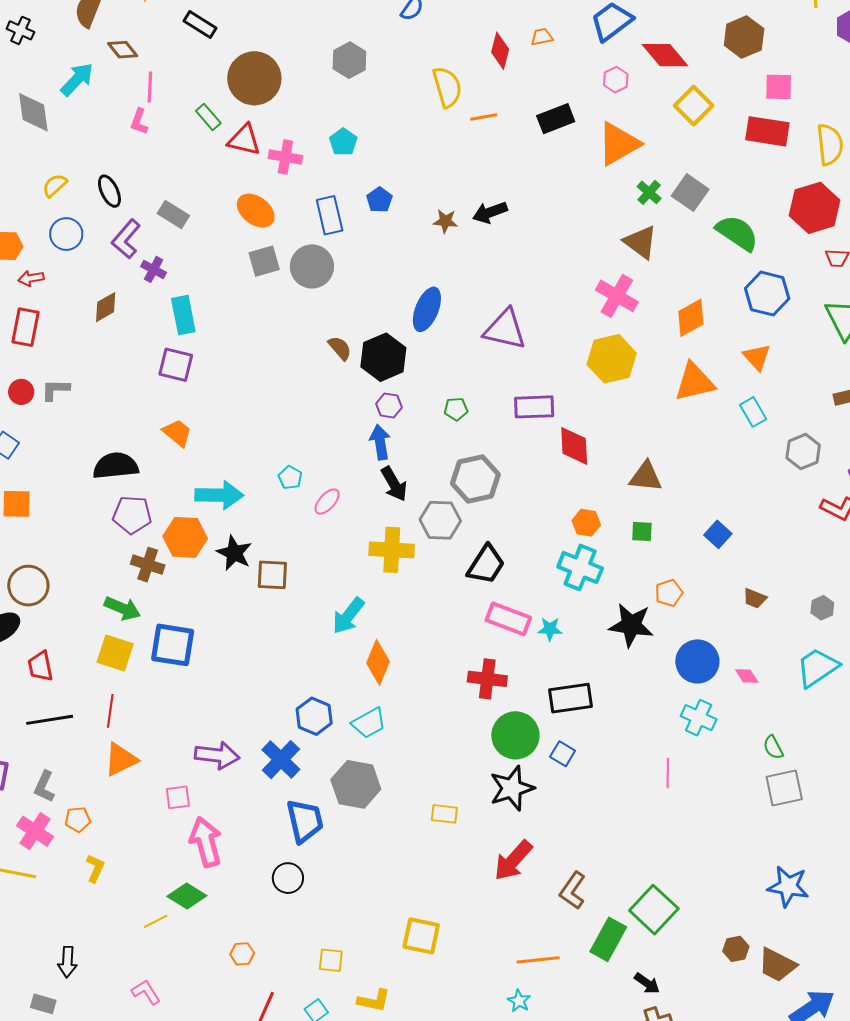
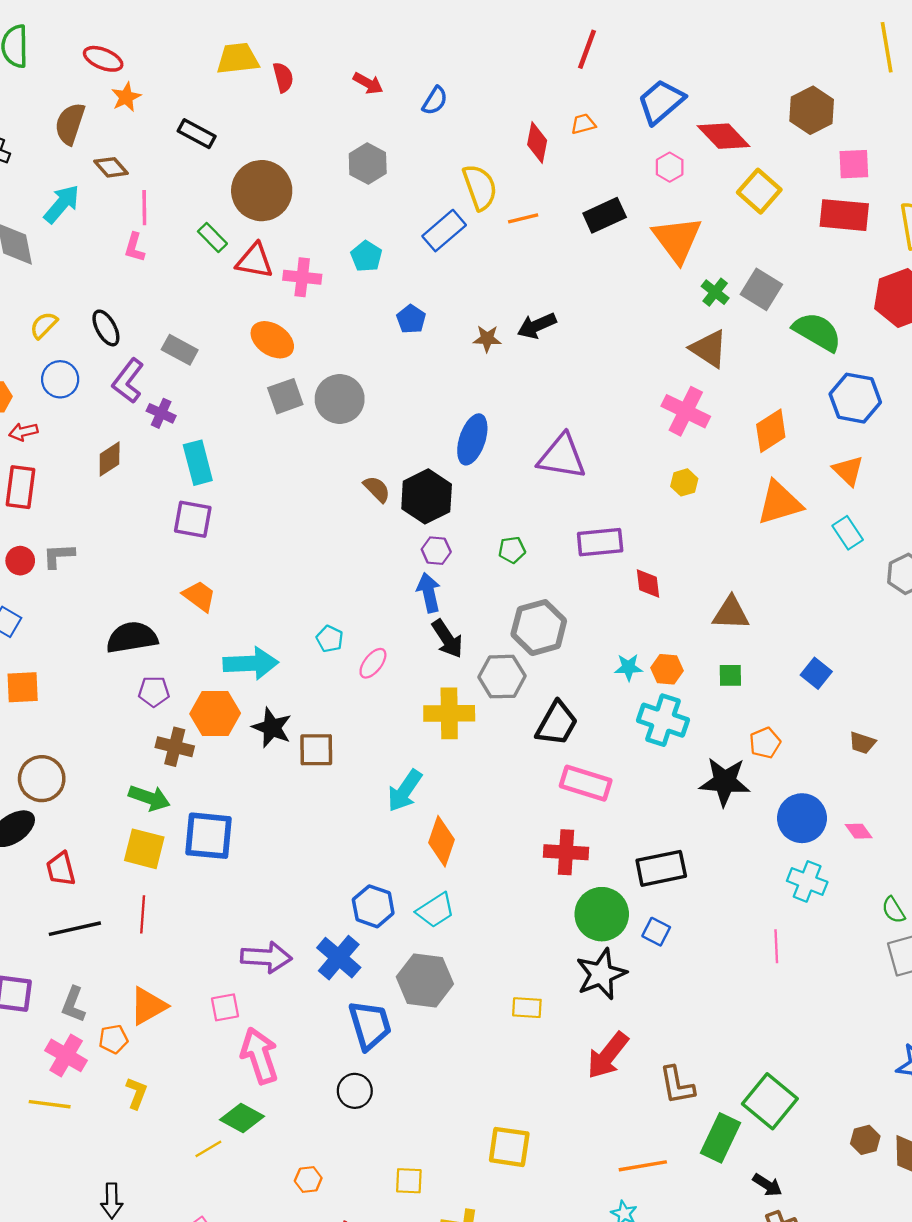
orange triangle: (619, 144) -> (677, 239), turned -33
blue rectangle: (330, 215) -> (444, 231), moved, turned 66
yellow hexagon: (612, 359) -> (684, 482), size x0.5
red diamond: (574, 446) -> (648, 583), size x0.7
purple pentagon: (132, 515) -> (154, 692), size x0.7
cyan star: (550, 629) -> (629, 667), moved
orange triangle: (121, 759) -> (148, 1006), moved
brown L-shape: (573, 890) -> (677, 1085), turned -42

